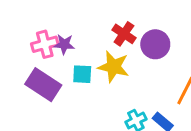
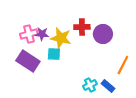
red cross: (124, 34) -> (82, 27), turned -35
yellow star: (113, 67) -> (61, 38), moved

